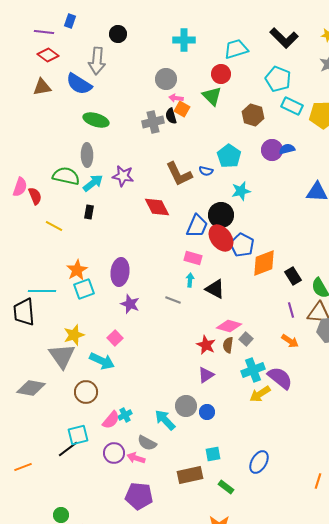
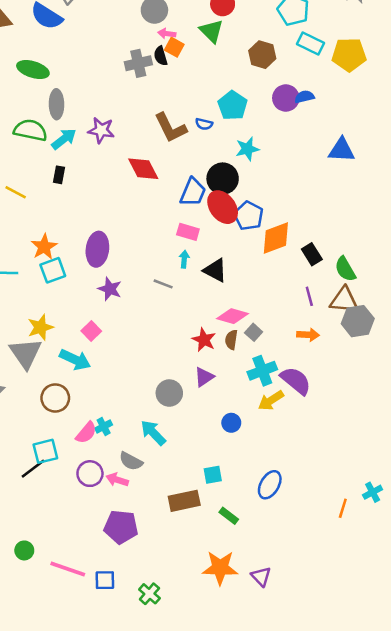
green ellipse: (96, 120) -> (33, 70), moved
orange arrow: (290, 341) -> (308, 335), turned -30
gray circle: (186, 406) -> (169, 393), moved
blue circle: (207, 412) -> (231, 423), moved

